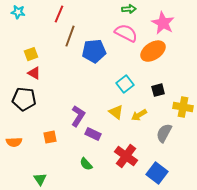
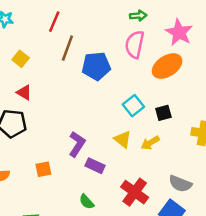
pink semicircle: (126, 33) -> (135, 44), turned -105
yellow square: (31, 54) -> (21, 59), moved, turned -32
black square: (158, 90) -> (163, 113), moved
gray semicircle: (164, 133) -> (180, 184), moved, turned -96

